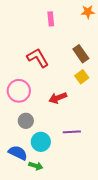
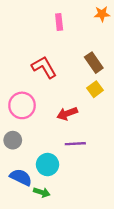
gray circle: (26, 121) -> (13, 140), moved
purple line: (72, 132) -> (75, 144), moved

